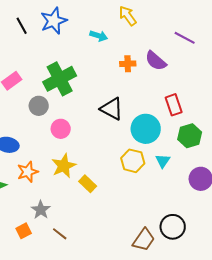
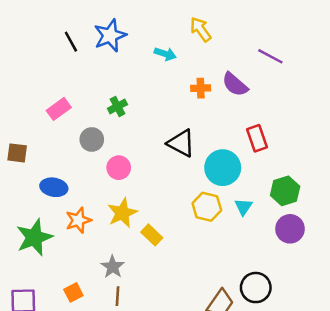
green cross: (60, 79) -> (117, 106), size x0.5
green hexagon: (190, 136) -> (285, 191), moved
gray star: (41, 210) -> (113, 267), moved
brown line: (60, 234) -> (117, 296), turned 56

